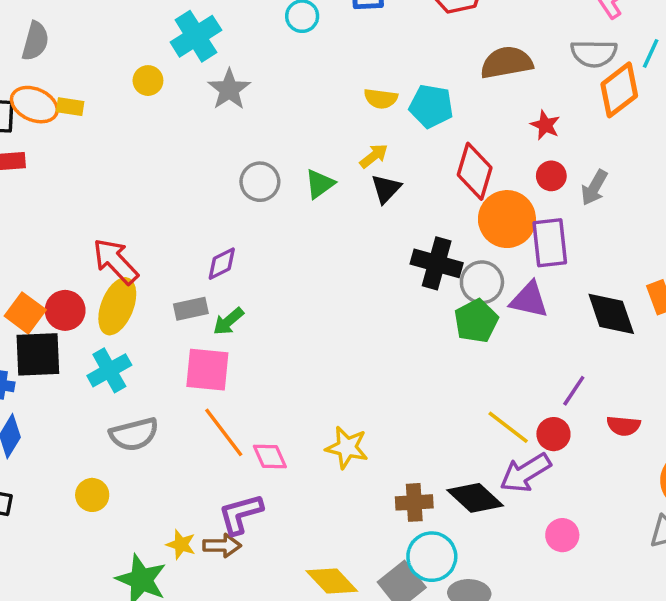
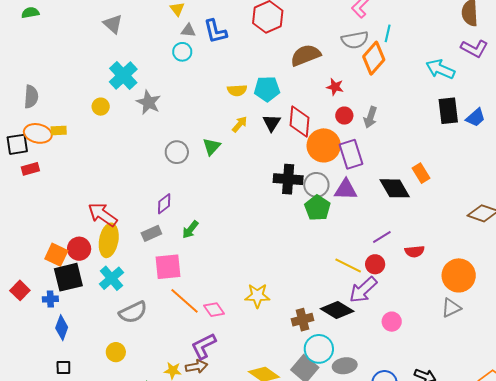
black triangle: (386, 189) -> (272, 123), moved
green arrow: (228, 321) -> (190, 230), moved
purple line: (574, 391) -> (382, 237), turned 36

